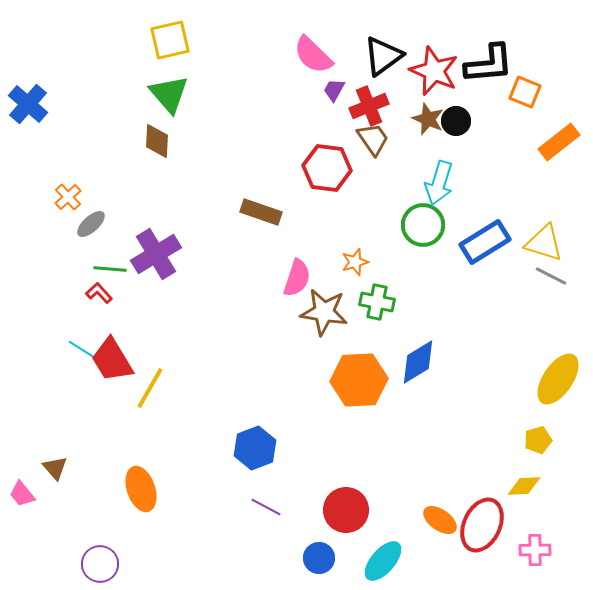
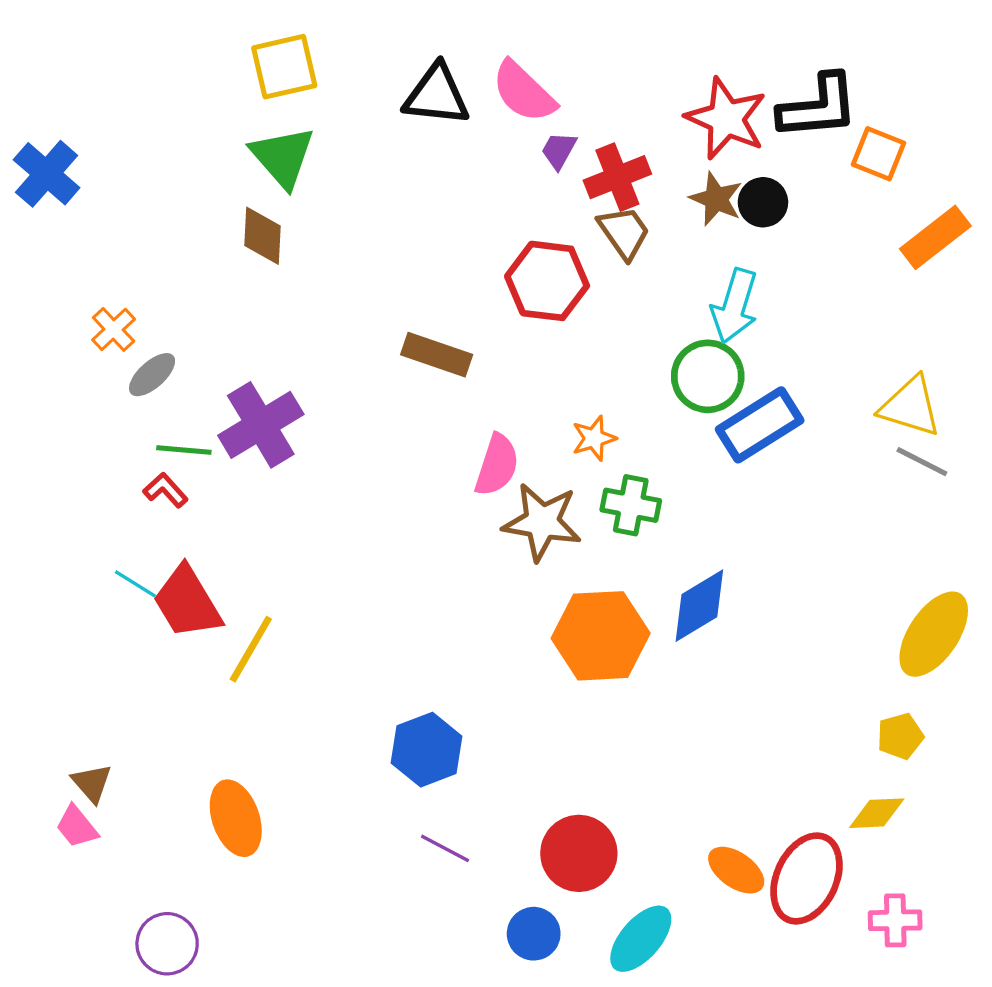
black triangle: (383, 56) -> (437, 95), moved, turned 42
blue rectangle: (485, 242) -> (760, 425), moved
pink trapezoid: (22, 494) -> (77, 827), moved

